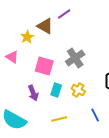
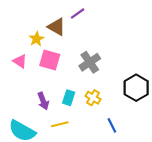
pink square: (44, 66) -> (50, 60), moved
yellow line: (59, 119) -> (60, 124), moved

